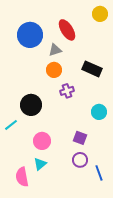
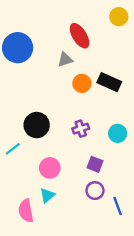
blue circle: (30, 35) -> (18, 48), moved
orange circle: (54, 70) -> (82, 83), moved
purple cross: (67, 91) -> (81, 129), moved

